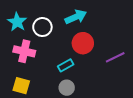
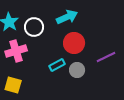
pink cross: (24, 51) -> (16, 51), turned -30
gray circle: (67, 88) -> (77, 70), moved

